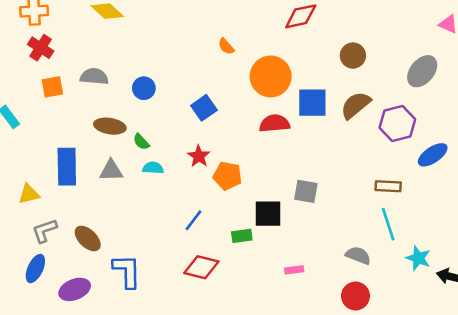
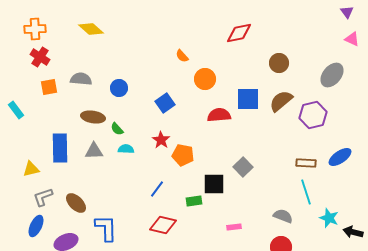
orange circle: (271, 76) -> (205, 79), moved, size x0.7
blue ellipse: (433, 155) -> (340, 157), moved
gray square: (306, 191) -> (243, 167), turned 36

